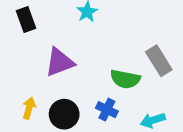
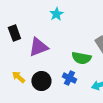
black rectangle: (26, 20) -> (14, 33), moved
yellow arrow: (29, 108) -> (18, 77), turned -64

